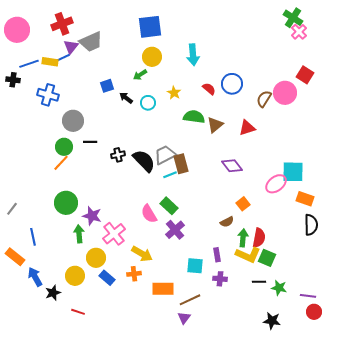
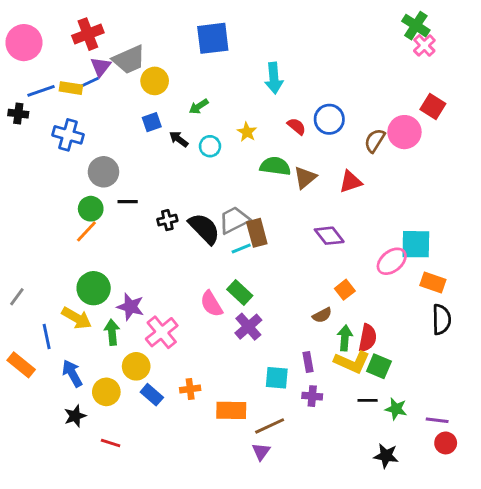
yellow circle: (152, 57) -> (155, 81), moved
yellow arrow: (142, 254) -> (77, 318), moved
blue arrow: (35, 277) -> (72, 373), moved

